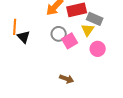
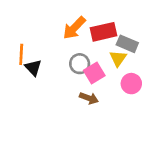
brown arrow: (67, 79) -> (89, 98), moved

